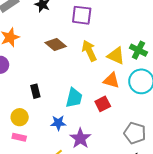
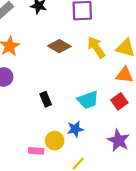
cyan trapezoid: (74, 98) -> (88, 100), turned 65
yellow circle: (20, 117) -> (55, 141), moved
purple star: (80, 138) -> (118, 140), moved

